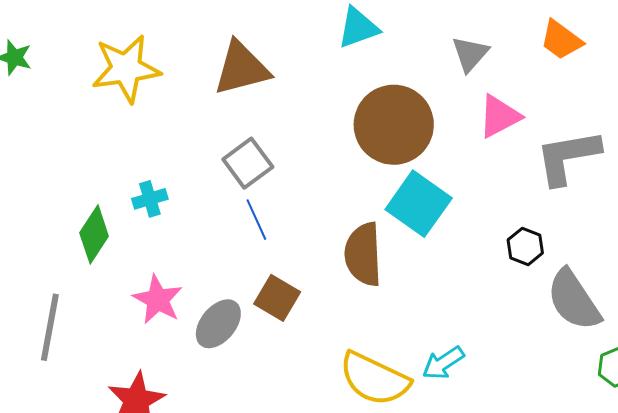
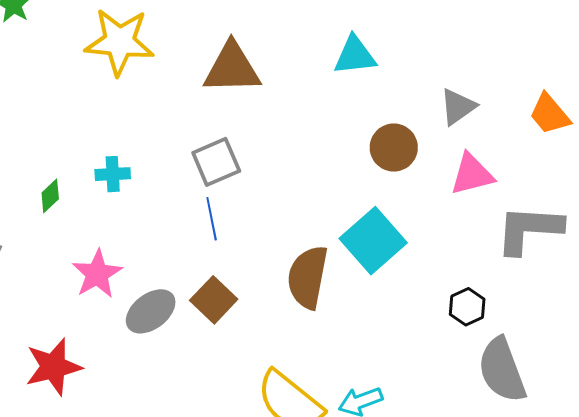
brown circle: (394, 125) -> (394, 148), moved, size x0.6
green diamond: (94, 234) -> (50, 196), size x0.6

